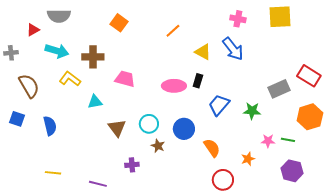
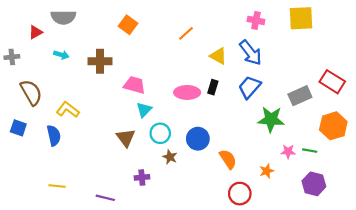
cyan arrow: (57, 51) -> (61, 55), size x0.6
yellow L-shape: (70, 79) -> (68, 110), moved
cyan triangle: (95, 102) -> (144, 110), moved, turned -35
blue trapezoid: (219, 105) -> (249, 87), moved
green star: (252, 111) -> (271, 119), size x1.4

